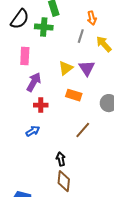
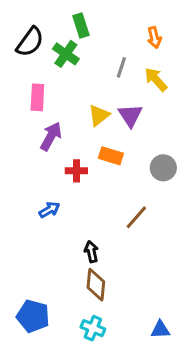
orange arrow: (92, 18) -> (154, 37), moved
green cross: (44, 27) -> (66, 54), turned 30
red cross: (41, 105) -> (76, 171), moved
brown line: (83, 130) -> (136, 217), moved

